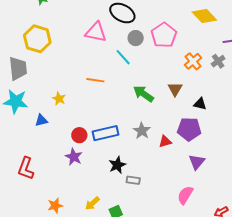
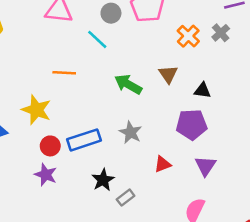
yellow star: (59, 99) -> (36, 110), moved, size x1.6
red triangle: (165, 141) -> (163, 164), moved
gray rectangle: (133, 180) -> (126, 198), turned -40

